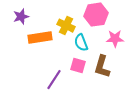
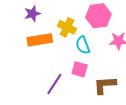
purple star: (21, 17) -> (32, 14), moved
brown L-shape: (102, 67) -> (105, 85), moved, turned 70

